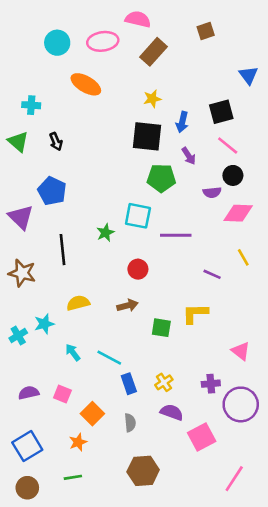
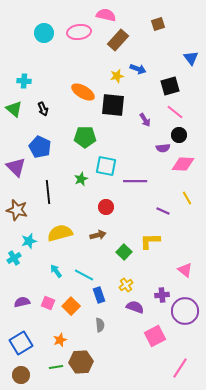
orange ellipse: (86, 84) -> (83, 92), moved
blue arrow: (182, 122) -> (138, 69), moved, turned -84
green pentagon: (161, 178) -> (85, 137), moved
yellow semicircle: (78, 303) -> (60, 233), size x1.4
cyan star: (44, 324) -> (29, 241), moved
green square: (161, 328) -> (124, 252), turned 35
yellow cross: (164, 382) -> (126, 285), moved
purple semicircle: (172, 412) -> (135, 307), moved
orange square: (92, 414) -> (71, 306), moved
brown hexagon: (143, 471) -> (81, 362), moved

